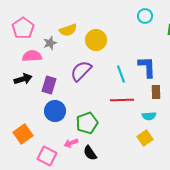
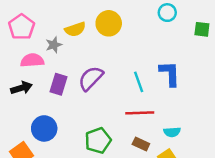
yellow circle: (96, 40) -> (109, 23), moved
purple rectangle: (49, 85) -> (59, 84), moved
brown rectangle: (156, 92) -> (141, 144), moved, turned -64
blue circle: (55, 111) -> (44, 128), moved

